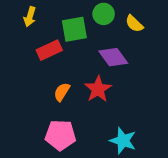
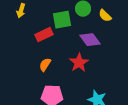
yellow arrow: (30, 17) -> (21, 11), moved
orange semicircle: (62, 92) -> (45, 65), moved

